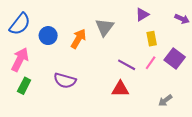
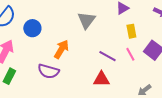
orange arrow: (78, 39) -> (61, 49), moved
pink line: (151, 63) -> (130, 54), turned -64

